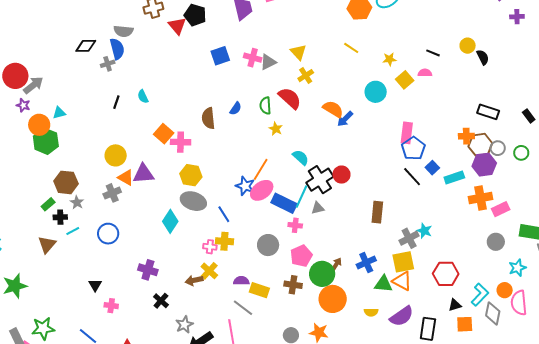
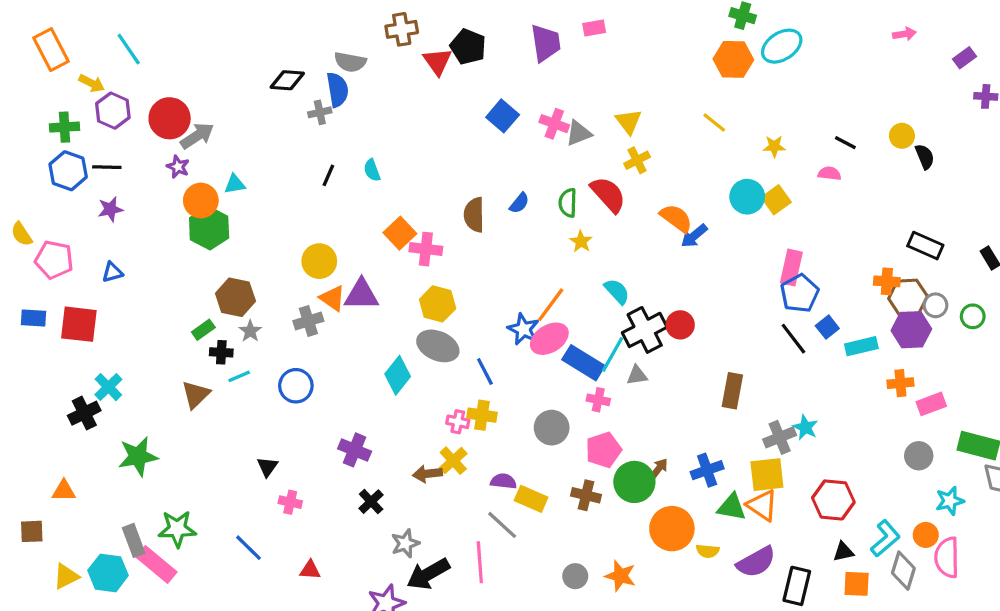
blue square: (220, 56) -> (503, 116), turned -36
yellow square: (405, 80) -> (776, 200), moved
orange cross: (480, 198) -> (900, 383), size x0.7
orange circle: (333, 299) -> (672, 529), moved

